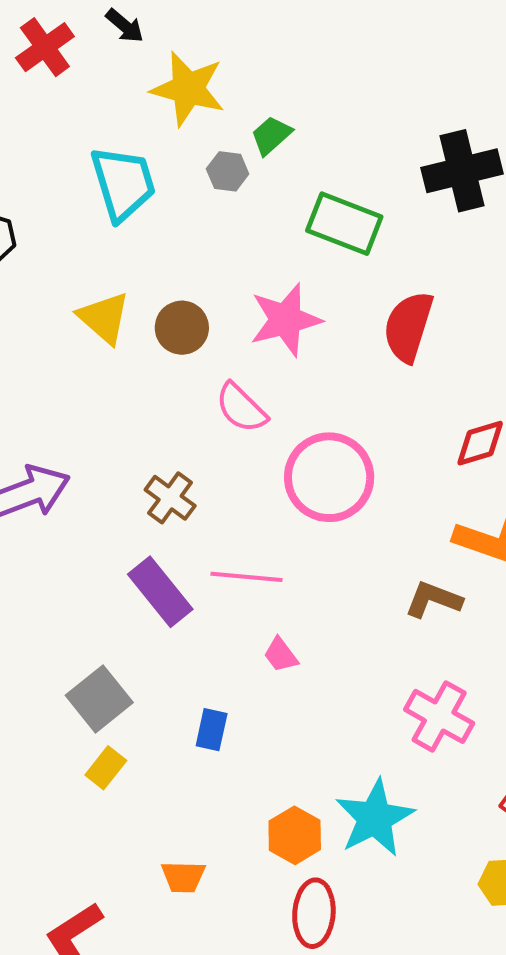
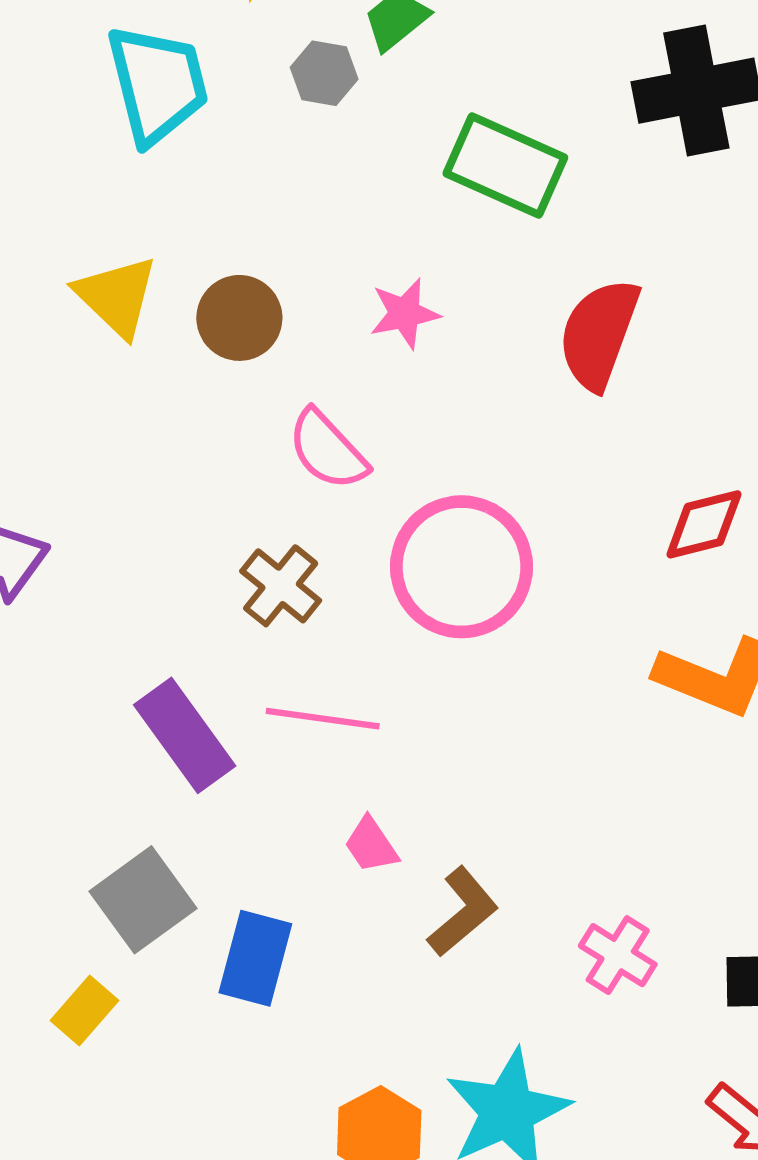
pink star: (286, 320) -> (405, 313), size x0.6
brown cross: (170, 498) -> (281, 586), moved
brown L-shape: (433, 600) -> (463, 912), moved, turned 116
gray square: (99, 699) -> (143, 900), moved
pink cross: (439, 716) -> (618, 955), size x0.7
blue rectangle: (212, 730) -> (255, 958), size x1.4

